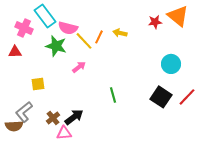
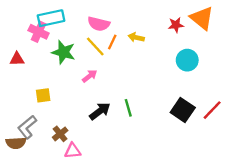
cyan rectangle: (45, 16) -> (51, 18), turned -65
pink cross: (24, 28) -> (39, 32), moved
pink semicircle: (68, 28) -> (99, 24), moved
cyan circle: (171, 64) -> (187, 60), moved
black arrow: (74, 117) -> (100, 111), moved

